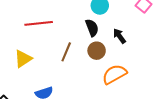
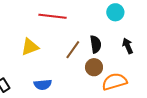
black semicircle: (92, 28) -> (96, 44), moved
brown circle: (97, 51) -> (94, 67), moved

